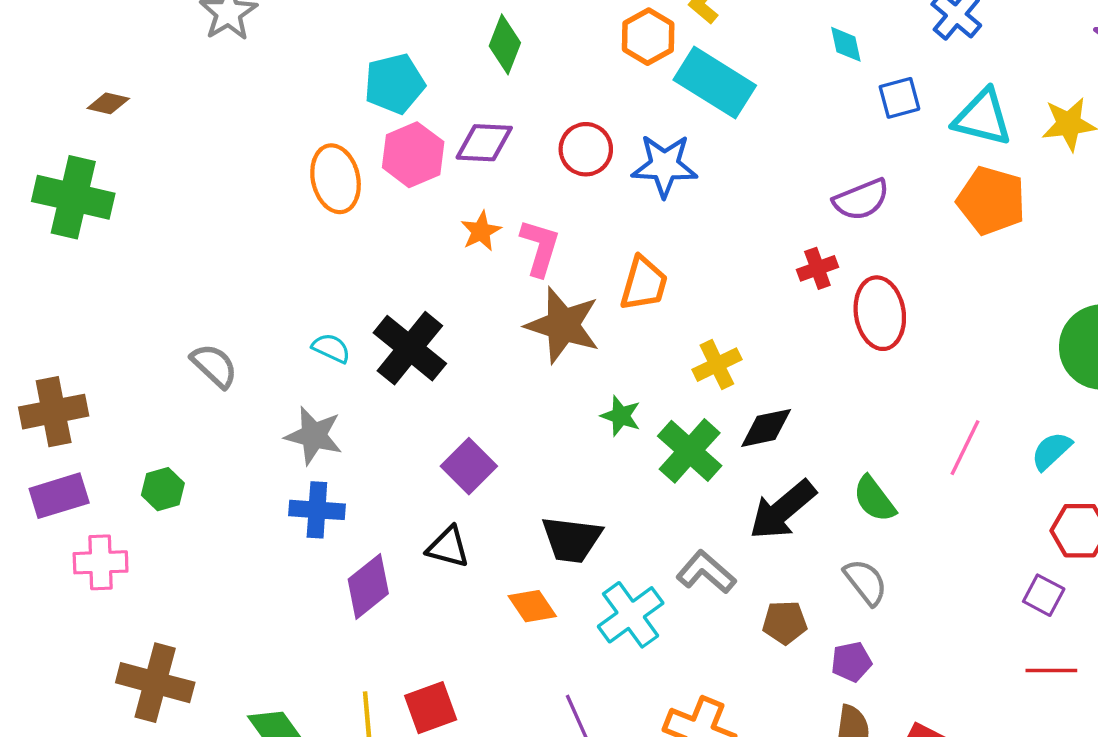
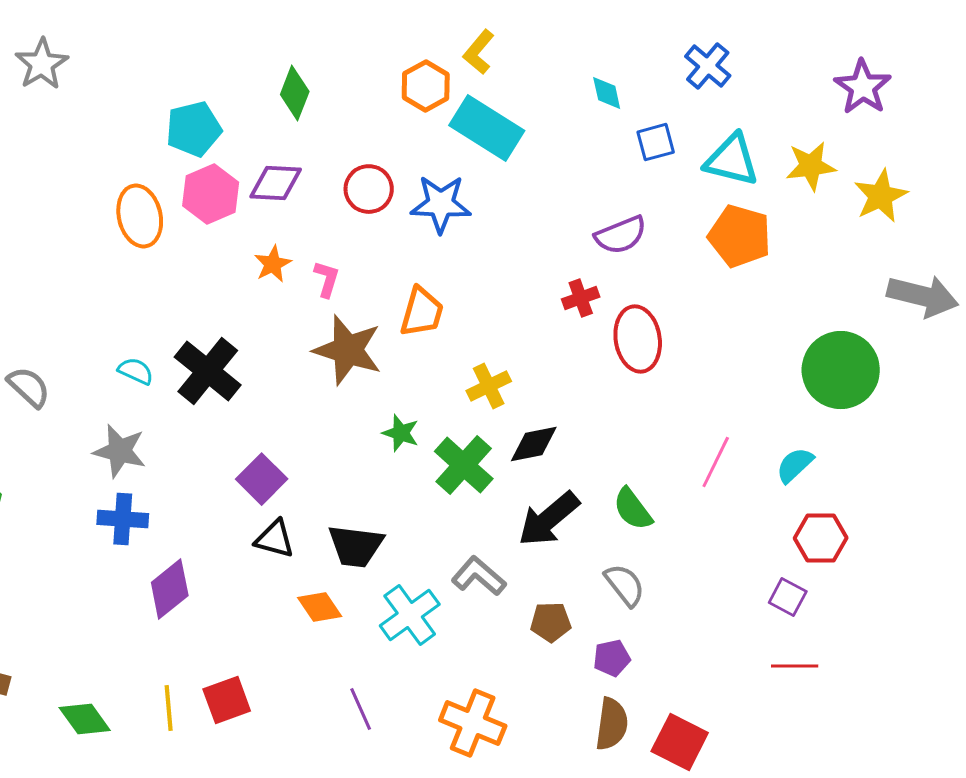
pink L-shape: (540, 248) -> (327, 279), size x0.7
black triangle: (448, 547) -> (275, 539), moved

